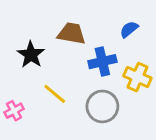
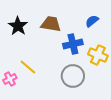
black star: (31, 55) -> (18, 26), moved
yellow line: (55, 94) -> (28, 67), moved

